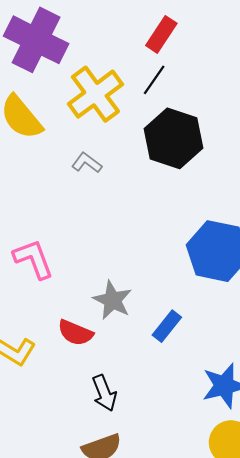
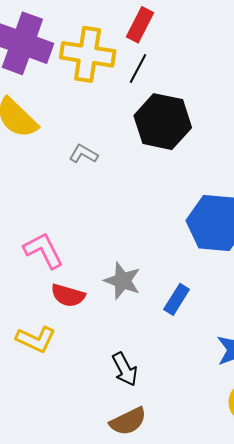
yellow cross: (95, 94) -> (88, 54), moved, turned -38
red semicircle: (75, 333) -> (68, 295), moved

